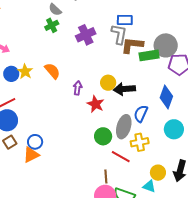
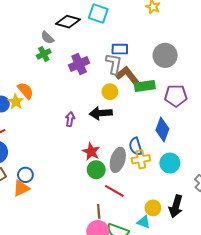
brown L-shape: (132, 45) -> (127, 75), turned 45
gray circle: (166, 45) -> (165, 55), moved
orange semicircle: (52, 71) -> (25, 91), moved
yellow circle: (108, 83) -> (110, 92), moved
black arrow: (124, 89) -> (101, 113), moved
red star: (96, 104) -> (91, 152), moved
blue semicircle: (141, 114) -> (136, 146), turned -42
yellow cross: (140, 142) -> (141, 159), moved

